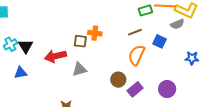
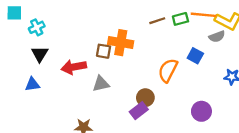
brown line: (135, 32) -> (157, 21), moved
orange cross: (95, 33) -> (121, 43), size x1.5
cyan cross: (10, 44) -> (37, 27), moved
purple rectangle: (135, 89) -> (139, 111), moved

